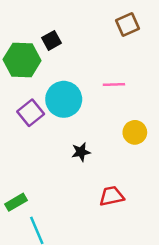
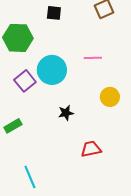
black square: (51, 40) -> (54, 13), moved, turned 35
green rectangle: (16, 202) -> (13, 126), moved

